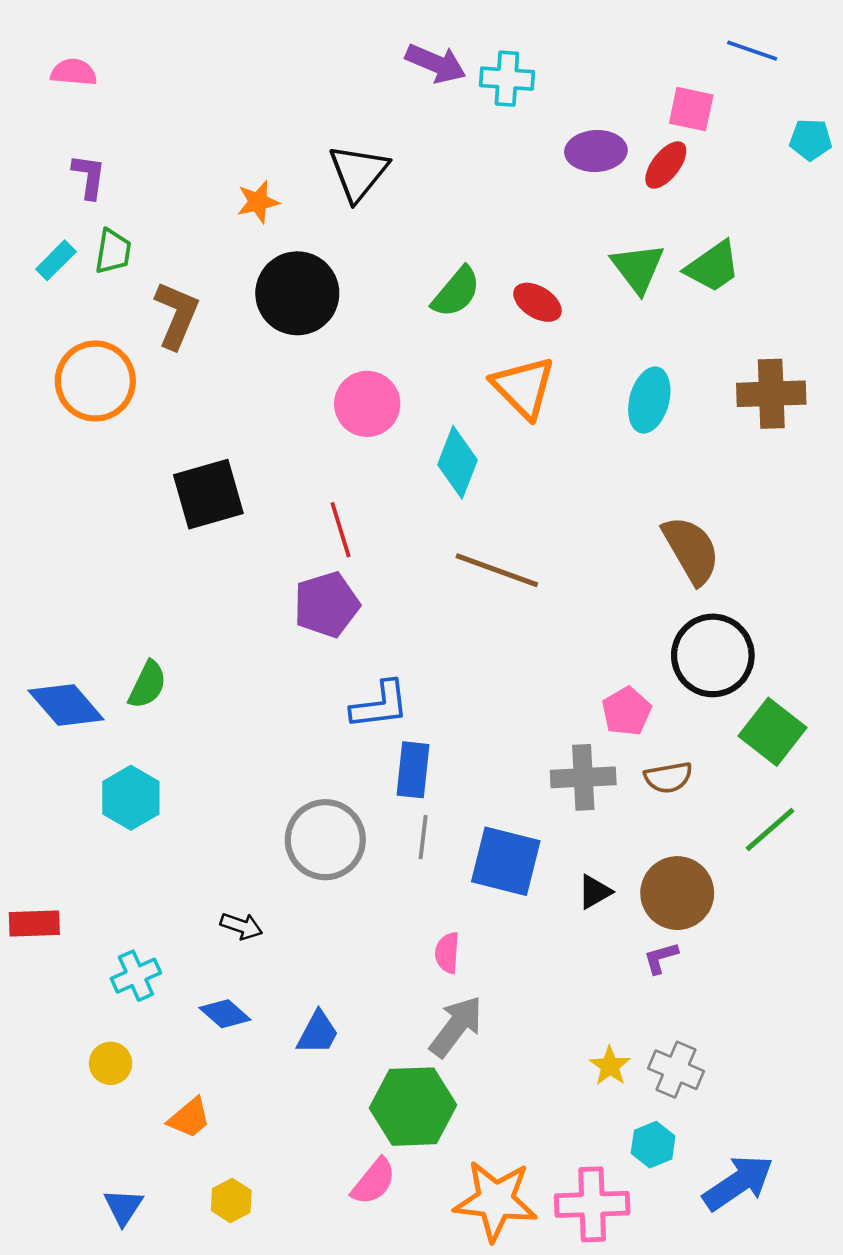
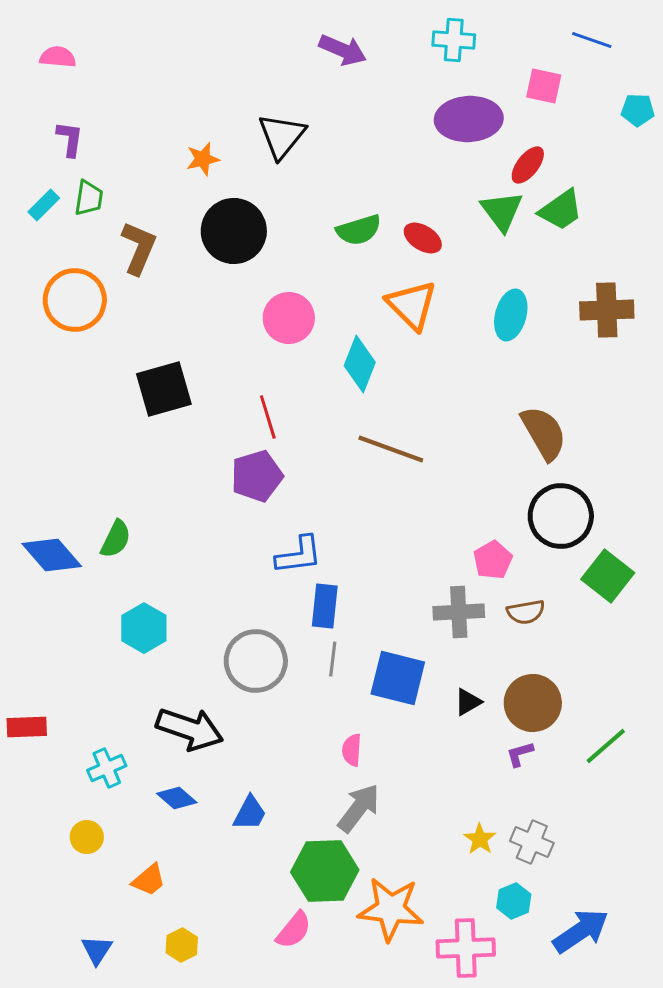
cyan cross: (507, 79) -> (454, 40), moved
purple ellipse: (596, 151) -> (469, 119), size x1.4
red ellipse: (666, 165) -> (528, 165), moved
green semicircle: (456, 292) -> (359, 230), turned 33
cyan hexagon: (131, 798) -> (144, 628), moved
green line: (770, 830) -> (606, 746), moved
black arrow: (241, 926) -> (190, 729), size x2.0
orange star: (496, 1201) -> (391, 909), moved

